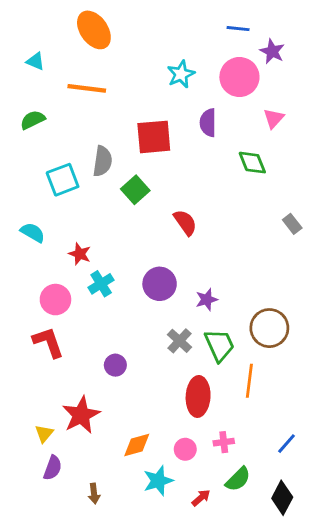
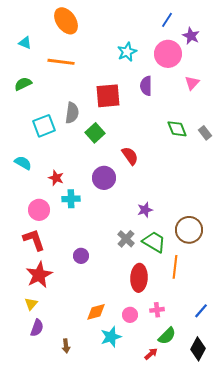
blue line: (238, 29) -> (167, 20), turned -63
green diamond: (252, 163) -> (177, 129), moved
gray rectangle: (292, 224) -> (205, 133), moved
cyan cross: (101, 284) -> (71, 199), turned 30
purple circle: (160, 284) -> (104, 178), moved
green trapezoid: (219, 345) -> (154, 242), turned -35
red star: (81, 415) -> (39, 275), moved
red arrow: (201, 498) -> (151, 354), moved

